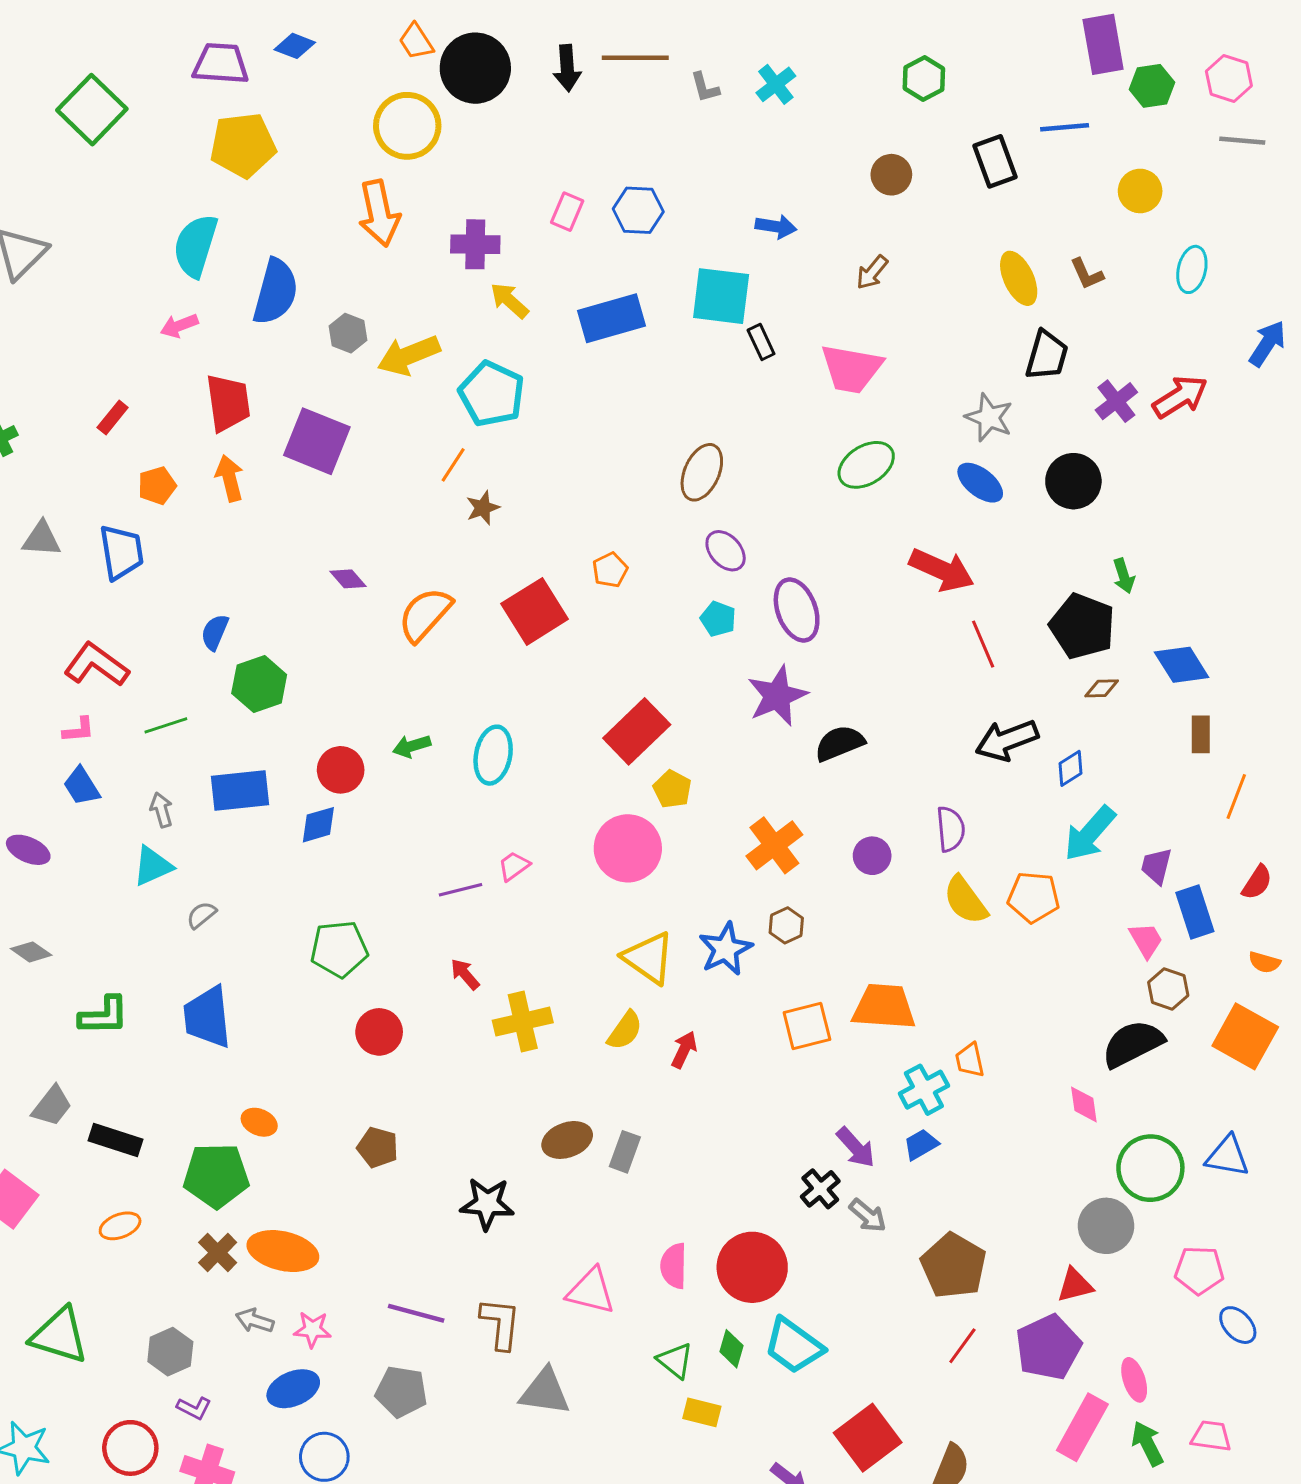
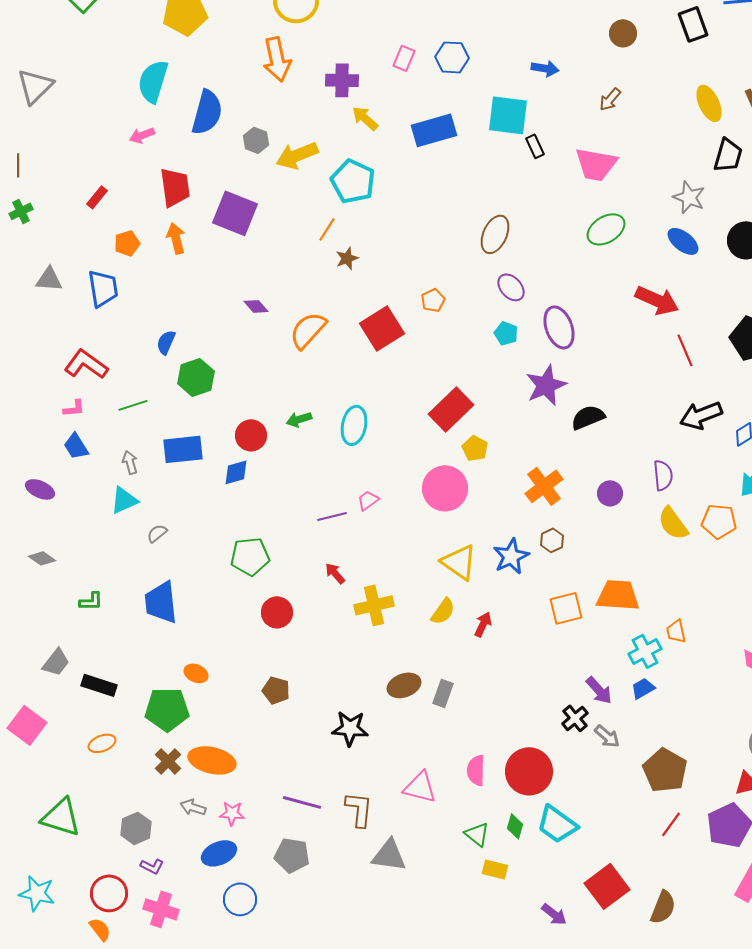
green L-shape: (104, 1016) -> (91, 601), size x0.7

